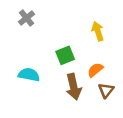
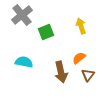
gray cross: (27, 18) -> (22, 15), size x1.5
green square: (65, 55) -> (46, 32), moved

